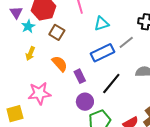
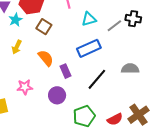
gray line: (126, 42) -> (114, 26), moved
pink star: (39, 93) -> (25, 87), size x0.7
purple circle: (85, 102) -> (57, 95), moved

